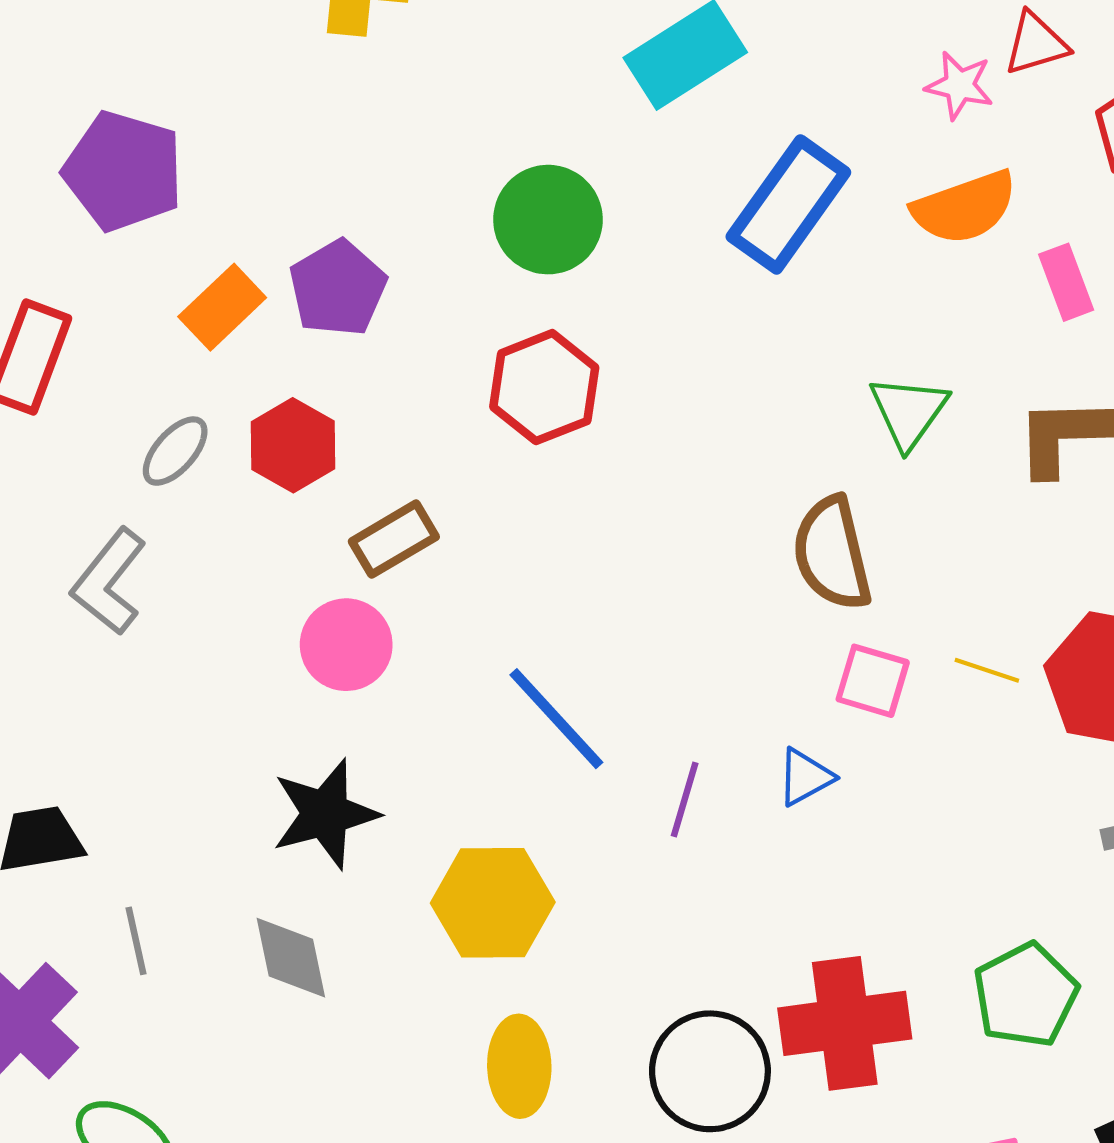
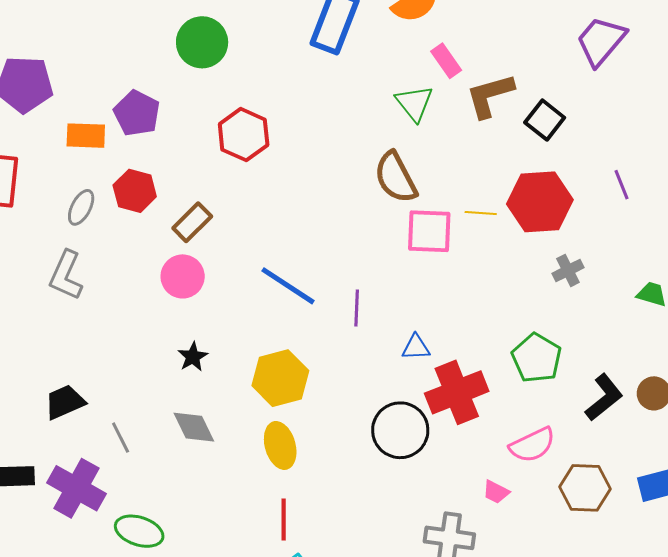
green circle: (548, 220) -> (202, 42), moved
pink rectangle: (1066, 282) -> (446, 61), moved
orange rectangle: (222, 307) -> (86, 136), turned 60
pink square: (873, 681) -> (429, 231), size x1.4
blue triangle: (805, 777) -> (416, 347), moved, turned 40
black star: (325, 814) -> (193, 357), size x0.6
yellow ellipse: (519, 1066) -> (280, 445), moved

